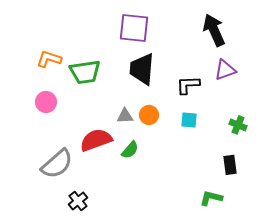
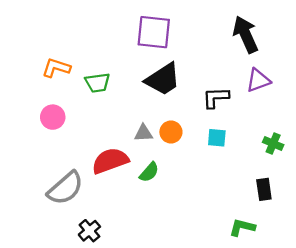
black trapezoid: (142, 69) -> (163, 79), turned -128
green trapezoid: (85, 72) -> (97, 83), size x0.7

